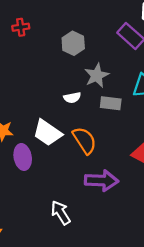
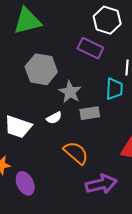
gray hexagon: (73, 43) -> (41, 69), size x1.4
white trapezoid: (47, 133) -> (18, 127), moved

